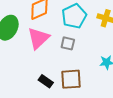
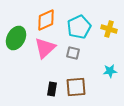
black rectangle: (46, 81) -> (52, 89), turned 64

